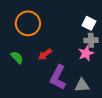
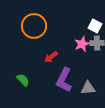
pink star: (86, 53) -> (82, 44), moved
green semicircle: (17, 57) -> (23, 80), moved

